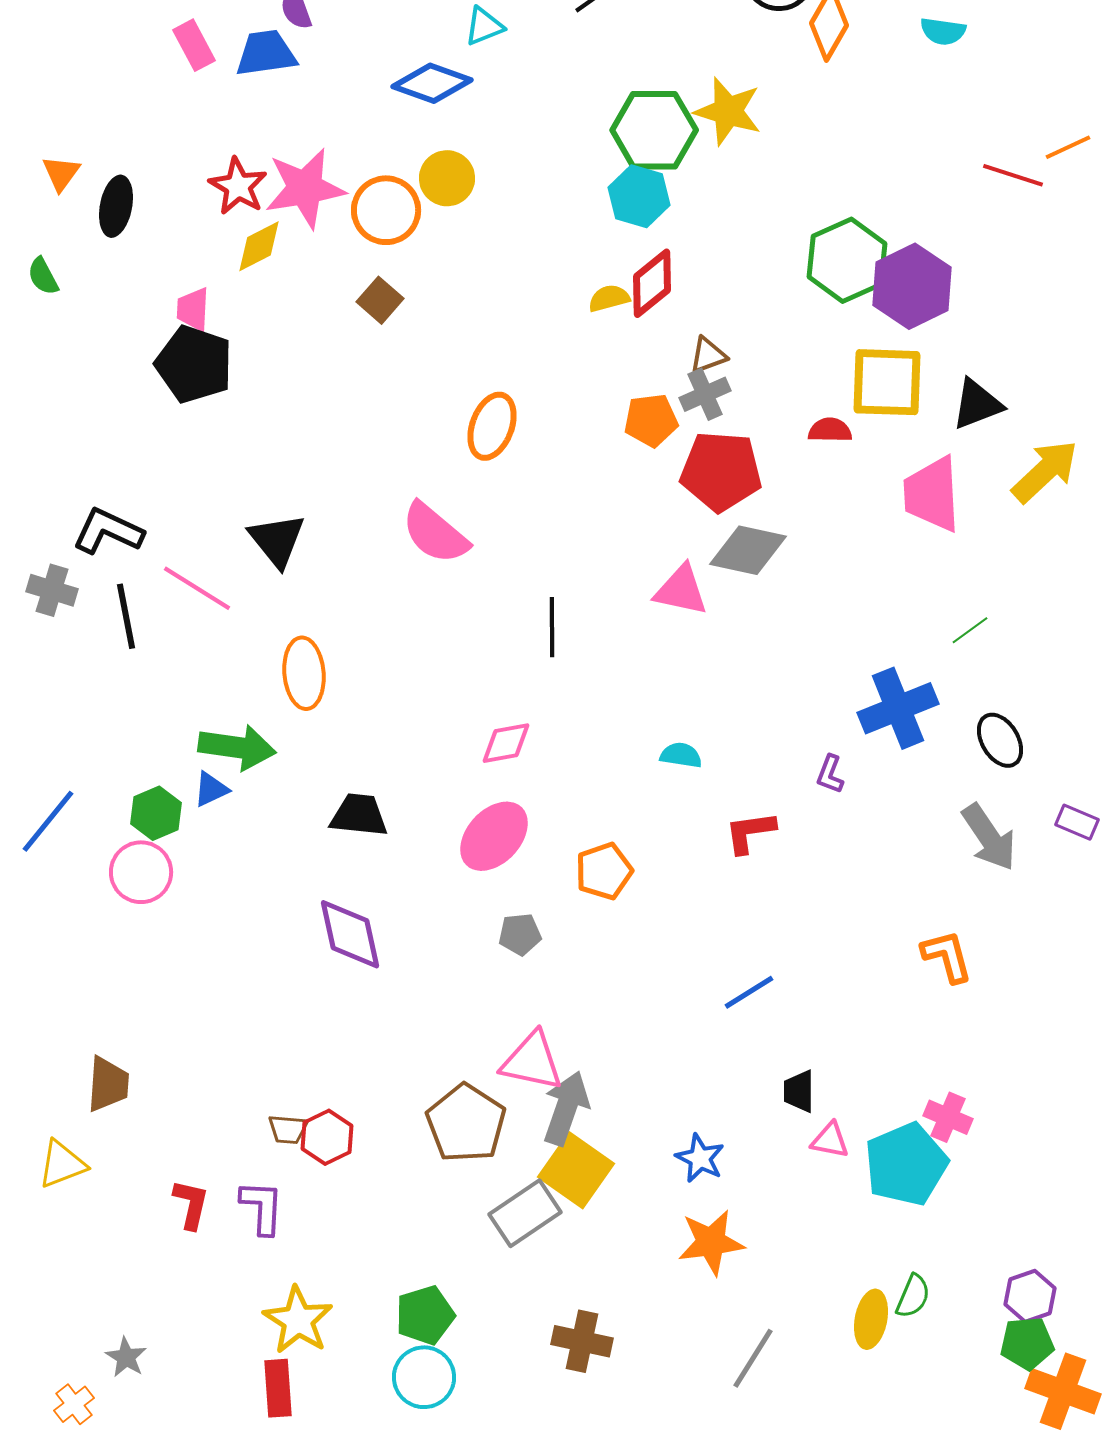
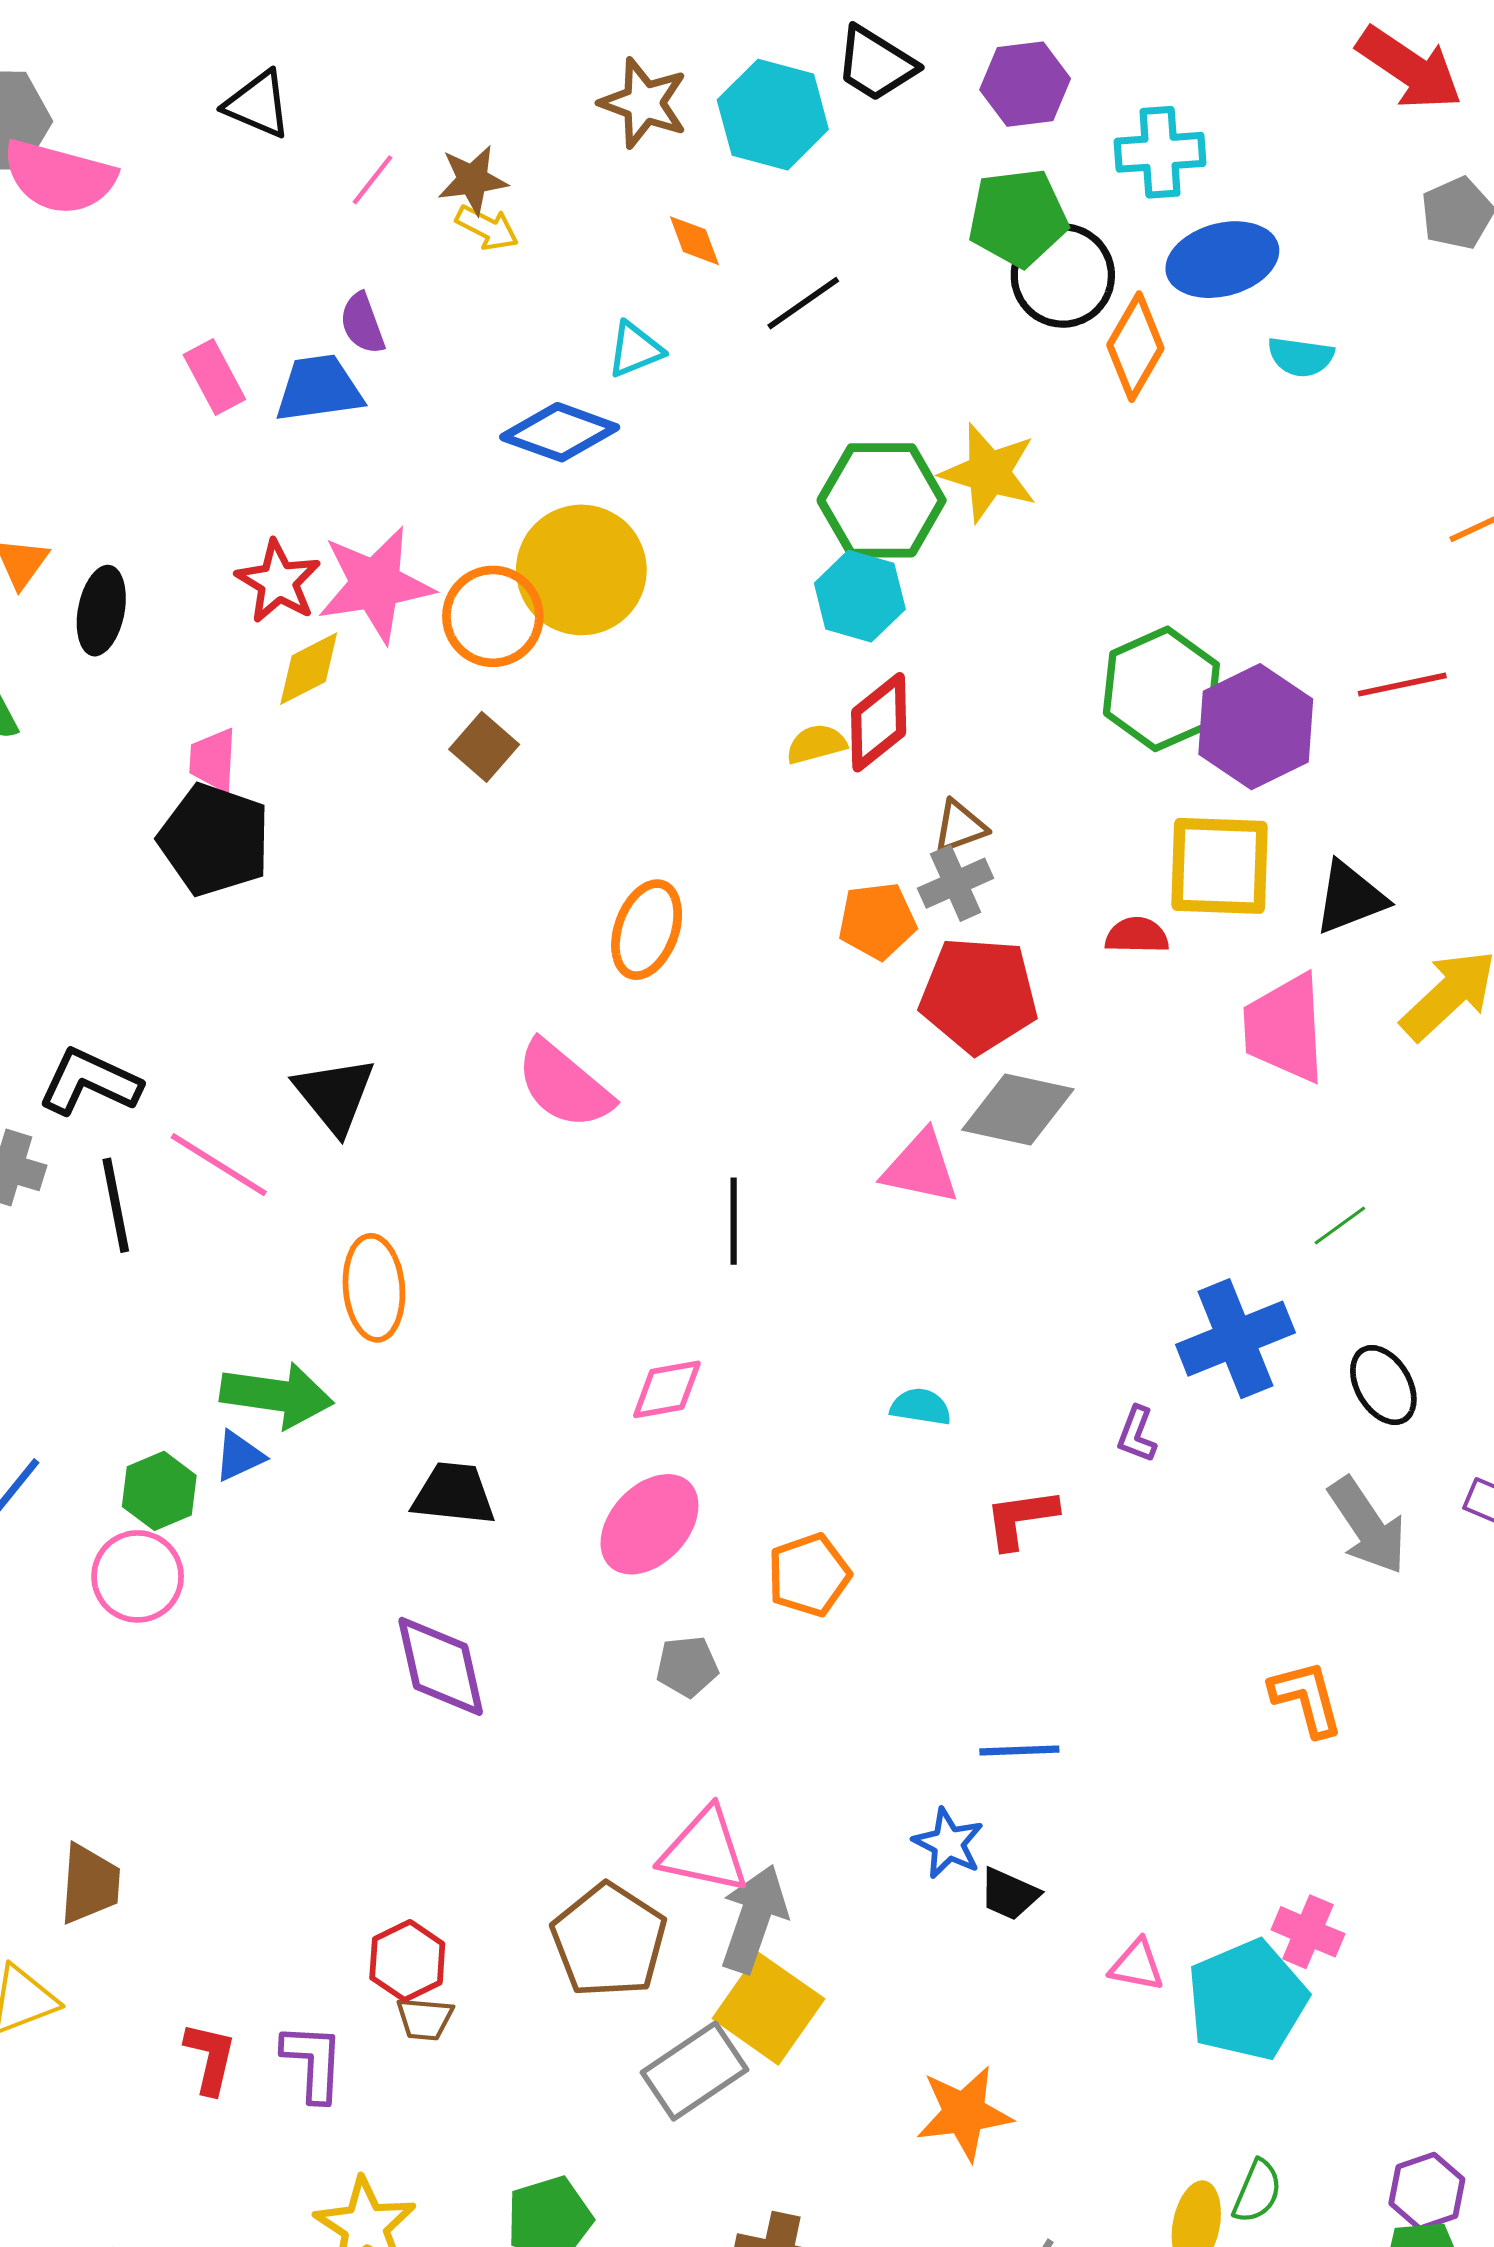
red line: (1013, 175) -> (1402, 685), moved, turned -30
yellow circle: (447, 178) -> (581, 570), size x1.6
blue line: (749, 992) -> (1019, 1751), turned 30
black trapezoid: (799, 1091) -> (1009, 1894), moved, turned -66
brown trapezoid: (288, 1129) -> (425, 2019), moved
blue star: (700, 1158) -> (948, 1843), moved

